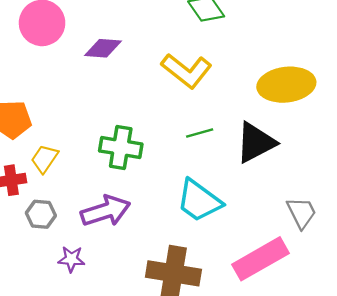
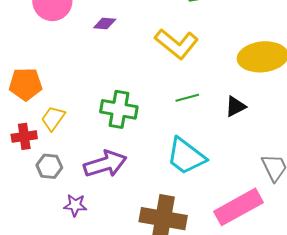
purple diamond: (103, 48) -> (105, 24), size x0.7
black triangle: (256, 143) -> (235, 107), size x0.6

